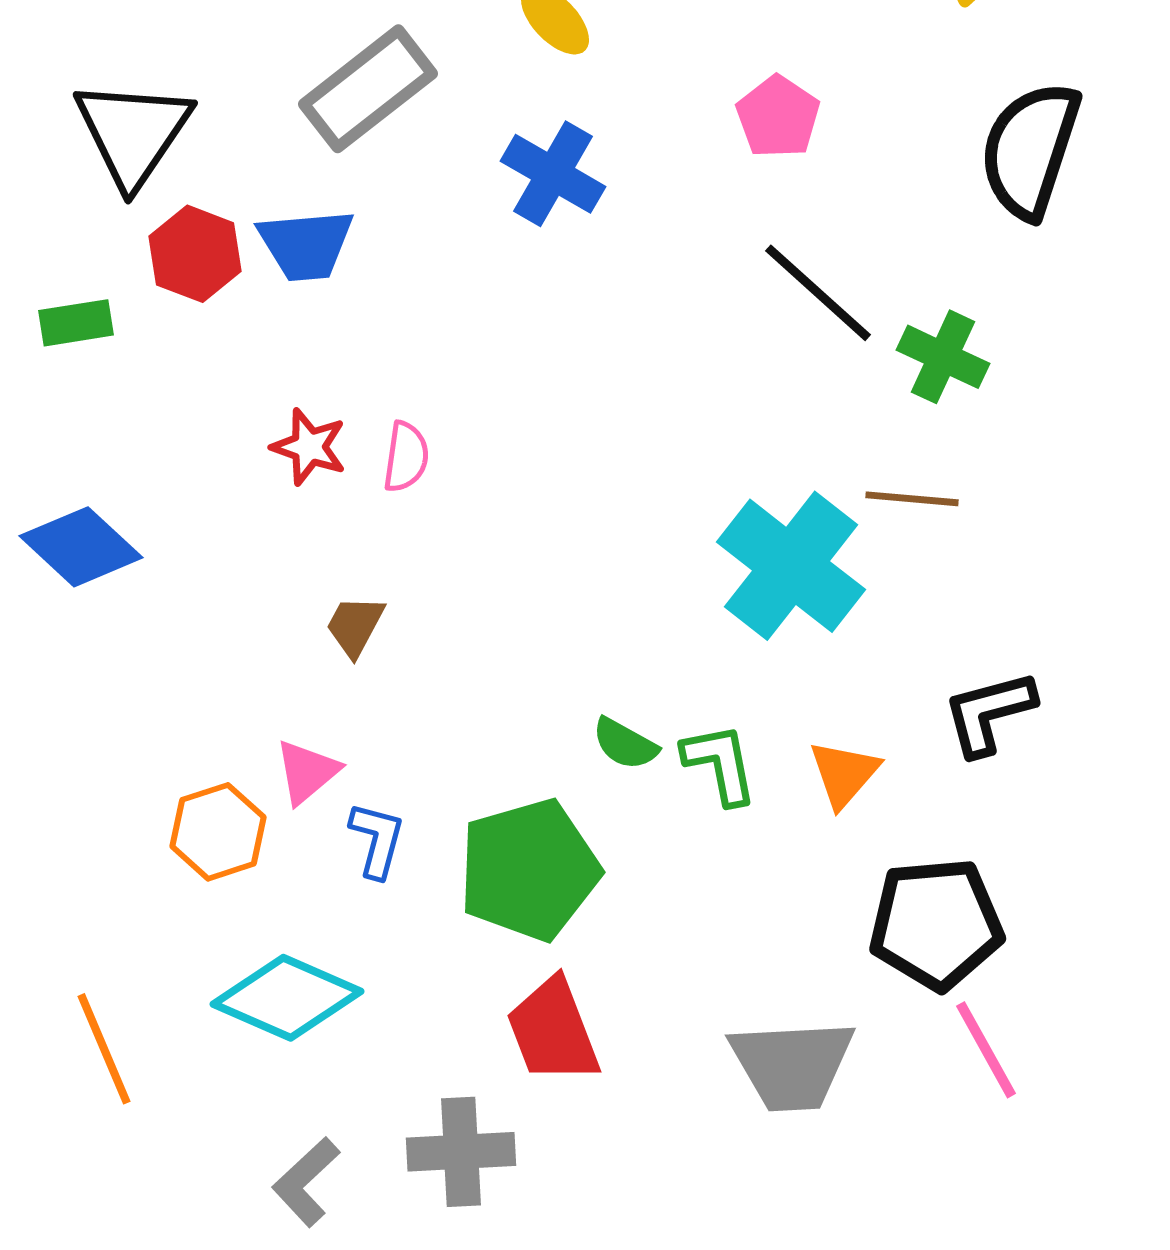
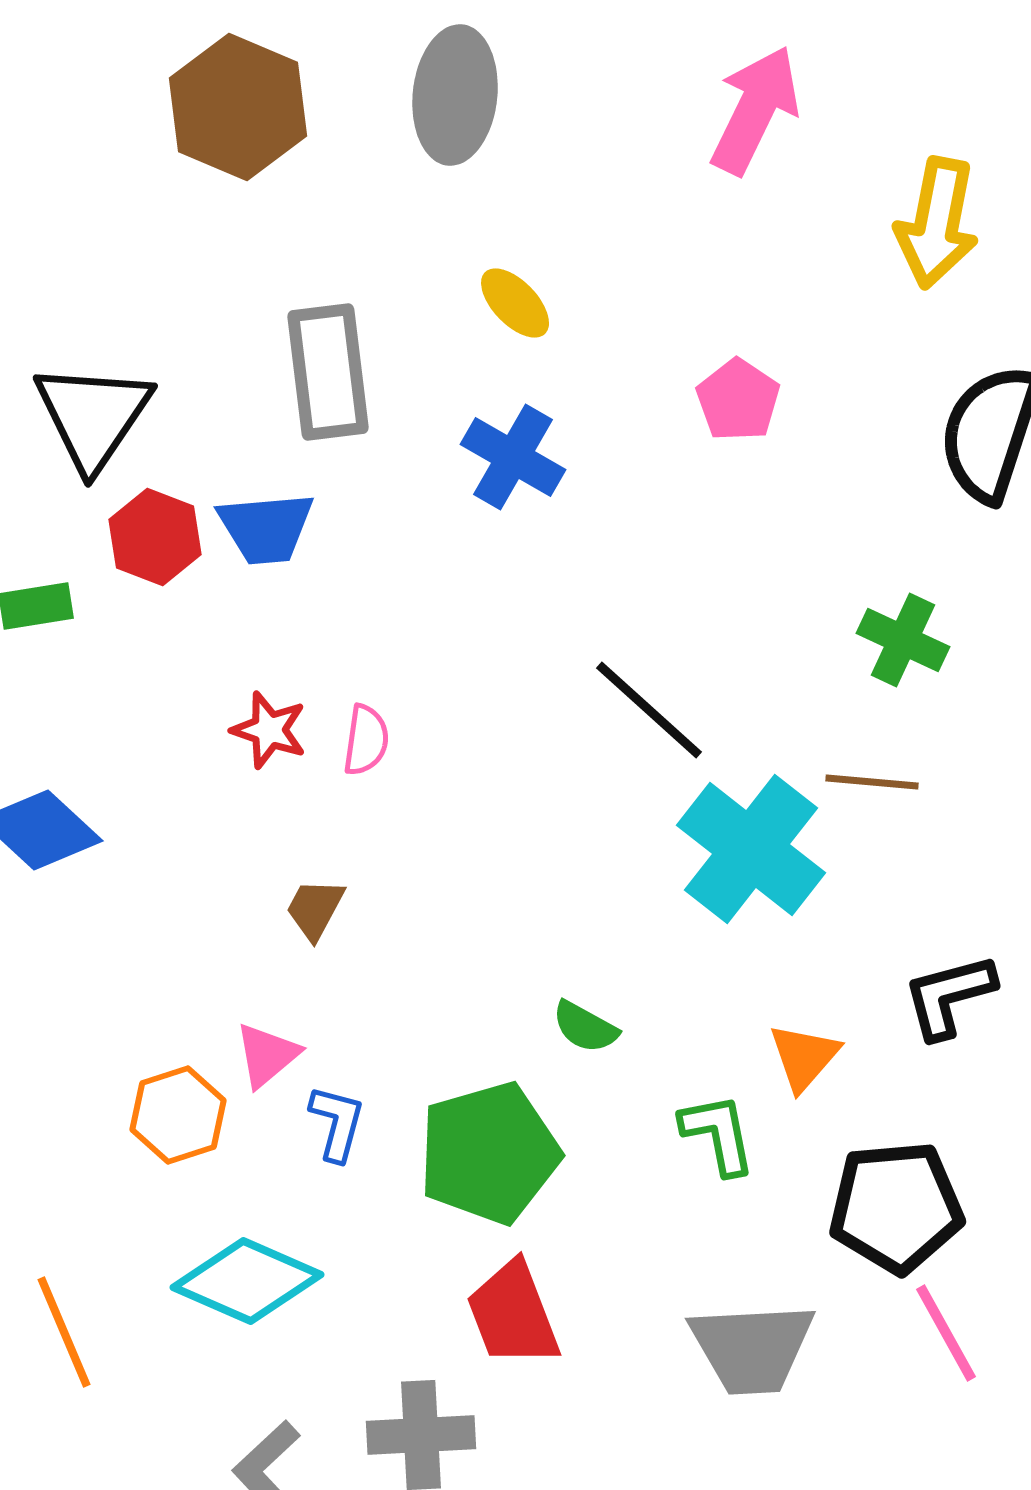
gray rectangle: (368, 89) -> (328, 372), turned -59
black line: (818, 293) -> (649, 710), moved
green L-shape: (720, 764) -> (718, 1134), moved

